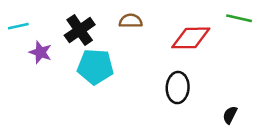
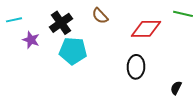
brown semicircle: (131, 21) -> (100, 16), turned -132

